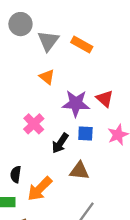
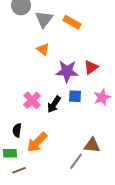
red triangle: (105, 99) -> (91, 67), turned 42
pink cross: (34, 124) -> (32, 100), moved
brown triangle: (79, 171) -> (92, 145), moved

